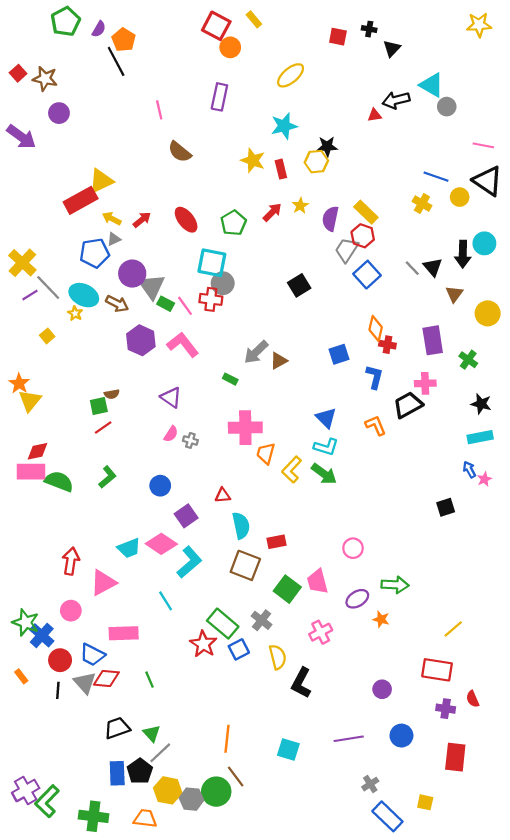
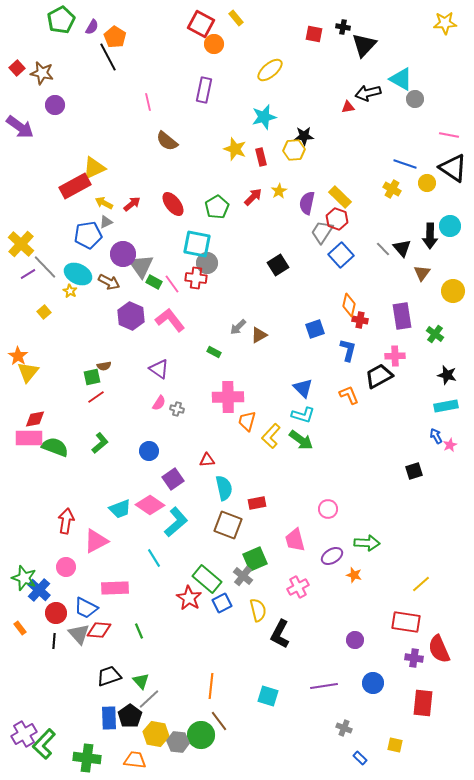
black triangle: (392, 48) -> (364, 45), size x1.5
gray arrow: (256, 352) -> (238, 327), size x0.7
green square: (287, 589) -> (255, 559), moved, turned 30
red semicircle: (473, 699) -> (439, 649), size x1.8
gray cross: (370, 784) -> (344, 728), turned -35
blue rectangle: (387, 816) -> (360, 758), size x0.5

